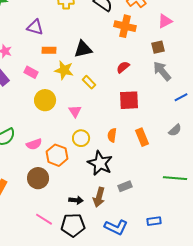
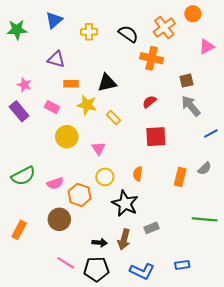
pink triangle: (165, 21) -> (207, 47), moved
orange rectangle: (142, 137) -> (180, 177), moved, turned 36

